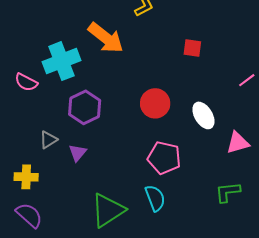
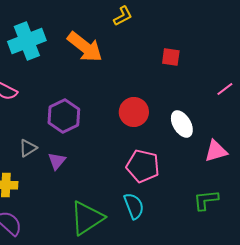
cyan cross: (61, 61) -> (27, 41), moved

